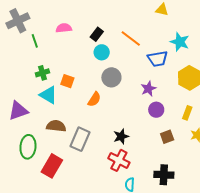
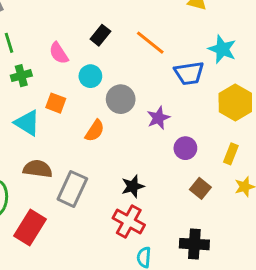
pink semicircle: (64, 28) -> (59, 53), moved, turned -119
cyan circle: (102, 52) -> (90, 76), moved
green cross: (42, 73) -> (21, 76), moved
purple star: (148, 89) -> (158, 118), moved
brown square: (167, 137) -> (200, 188), turned -32

